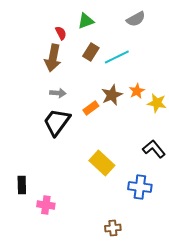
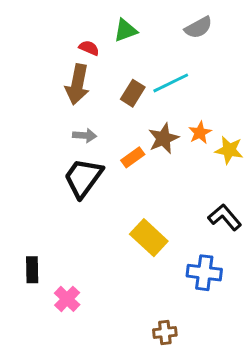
red semicircle: (61, 33) -> (89, 48), turned -40
brown rectangle: (91, 52) -> (133, 93), moved
pink cross: (46, 205) -> (67, 299), turned 36

